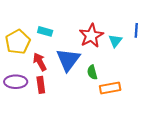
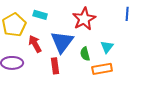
cyan triangle: (115, 41) -> (107, 47), moved
red rectangle: (41, 85) -> (55, 66), moved

